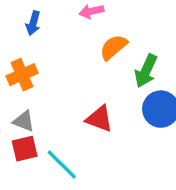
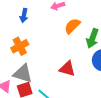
gray triangle: (24, 121) -> (23, 74), size x1.5

